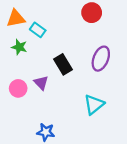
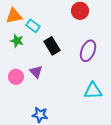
black rectangle: (63, 64) -> (52, 46), moved
cyan triangle: (94, 104) -> (93, 91), moved, turned 36

